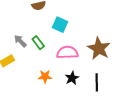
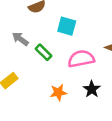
gray arrow: (20, 41) -> (20, 39), moved

